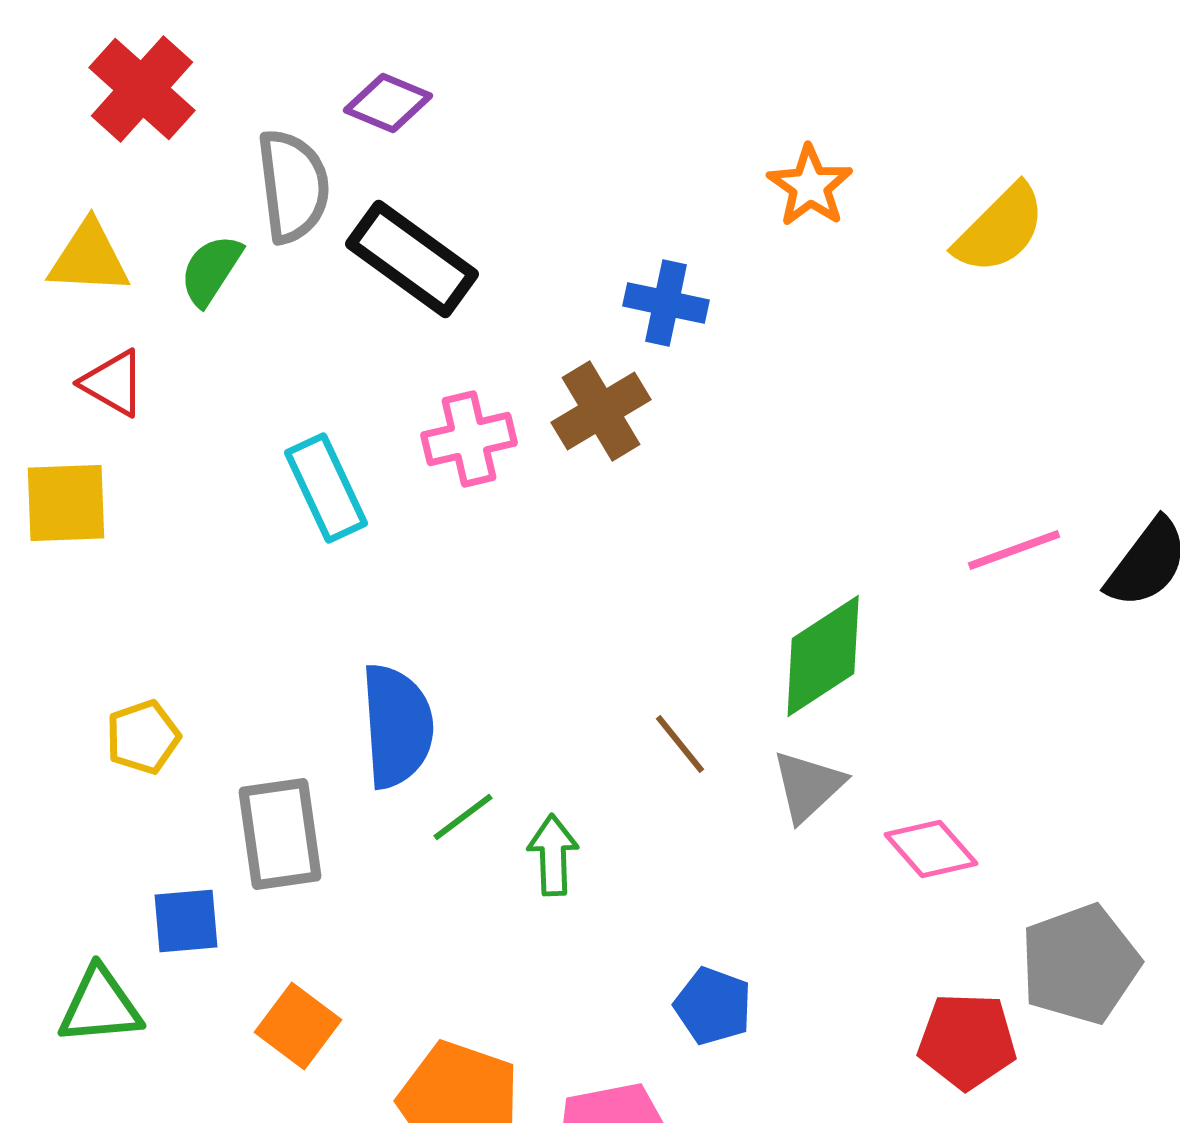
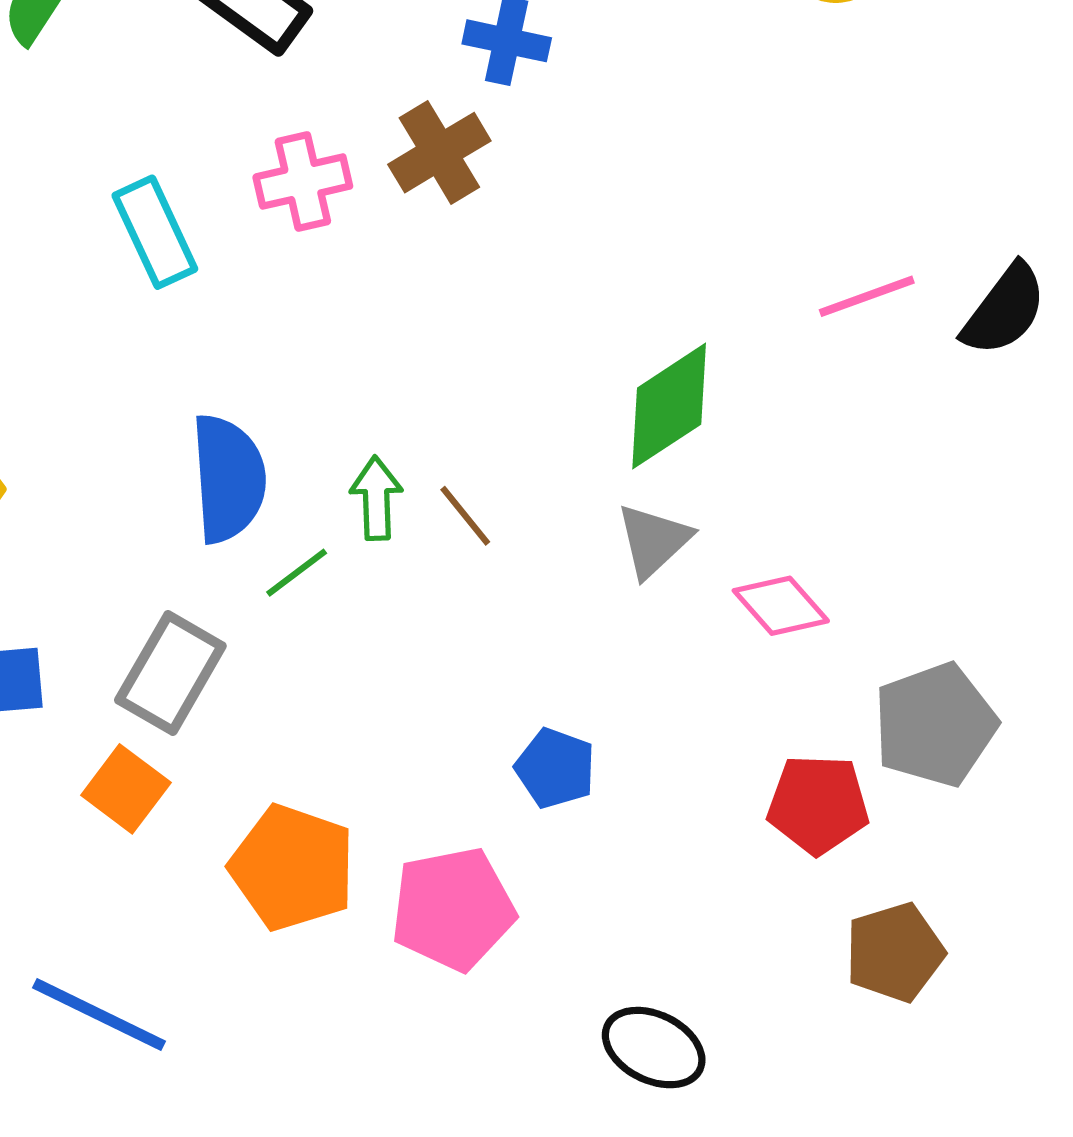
brown line: (680, 744) -> (465, 516), moved
gray rectangle: (280, 834) -> (170, 673), moved, turned 38
green arrow: (553, 855) -> (376, 498), moved

